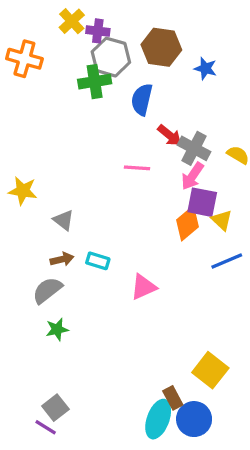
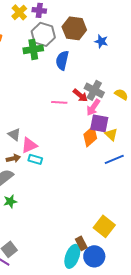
purple cross: (98, 31) -> (39, 10), moved
red arrow: (170, 135) -> (80, 95), moved
pink triangle: (143, 287) -> (29, 145), moved

